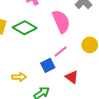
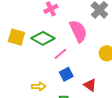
pink line: (61, 51) -> (60, 54), moved

